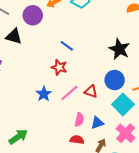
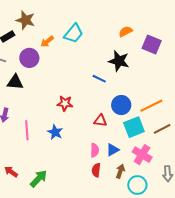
blue line: (67, 46) -> (99, 79), moved
black star: (119, 49) -> (119, 61), moved
pink line: (69, 93) -> (27, 130), moved, turned -42
cyan square: (123, 104) -> (134, 127), turned 35
red semicircle: (77, 140) -> (96, 170), turned -80

